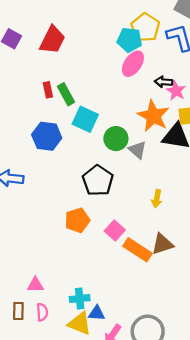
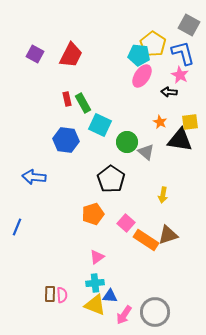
pink star: (176, 91) -> (180, 75), moved
orange star: (153, 116) -> (160, 122), size x0.5
pink triangle: (35, 285) -> (97, 257), moved, turned -35
brown rectangle: (18, 311) -> (50, 294), moved

